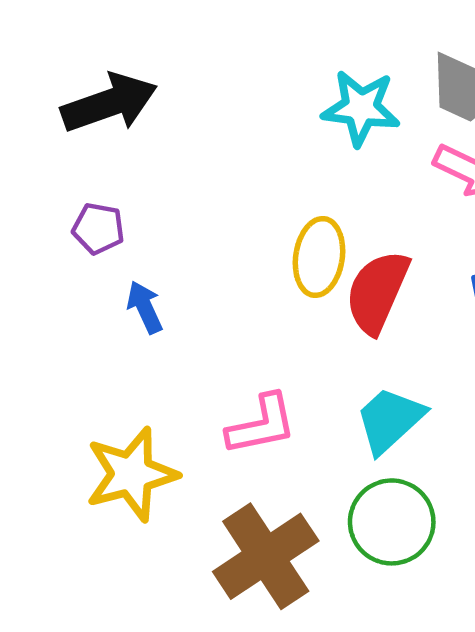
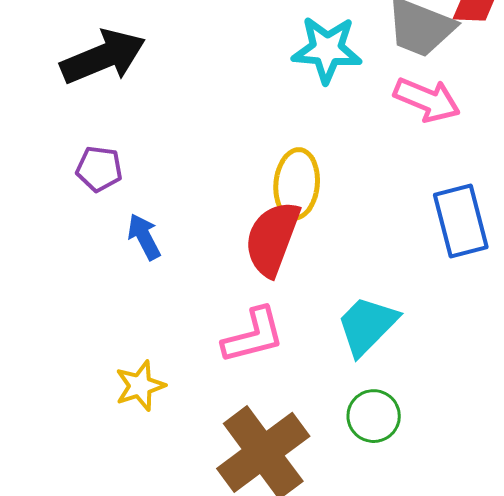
red semicircle: (377, 292) -> (272, 239), moved
yellow star: (131, 474) -> (140, 386), size x0.6
green circle: (392, 522) -> (374, 416), size x0.7

